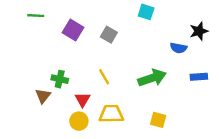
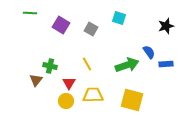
cyan square: (146, 12) -> (119, 18), moved
blue semicircle: (178, 48) -> (149, 52), moved, turned -136
yellow square: (158, 120) -> (132, 100), size x1.6

